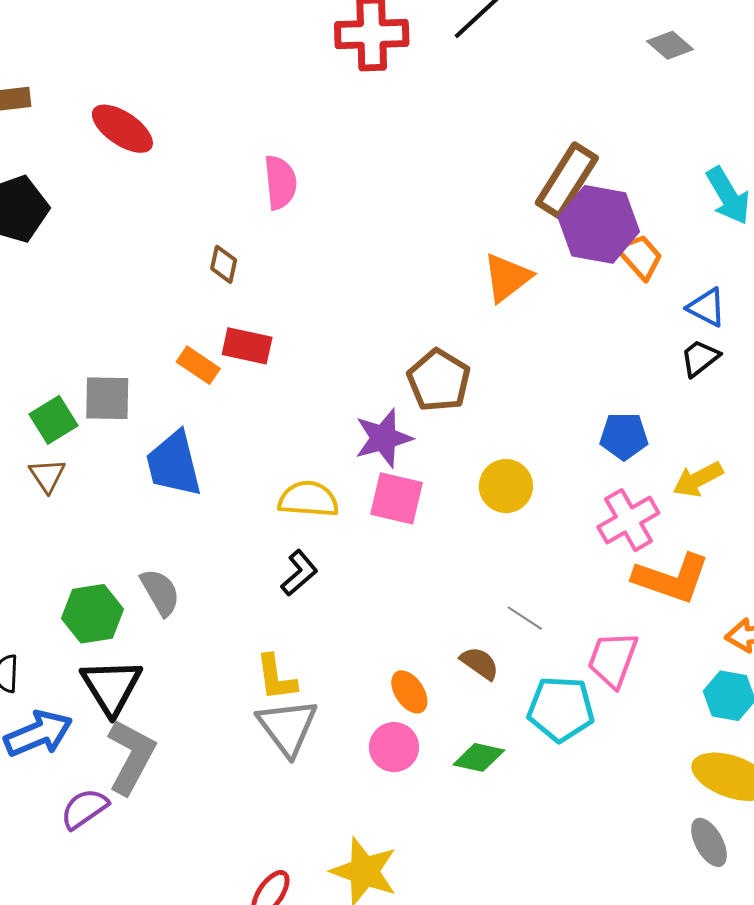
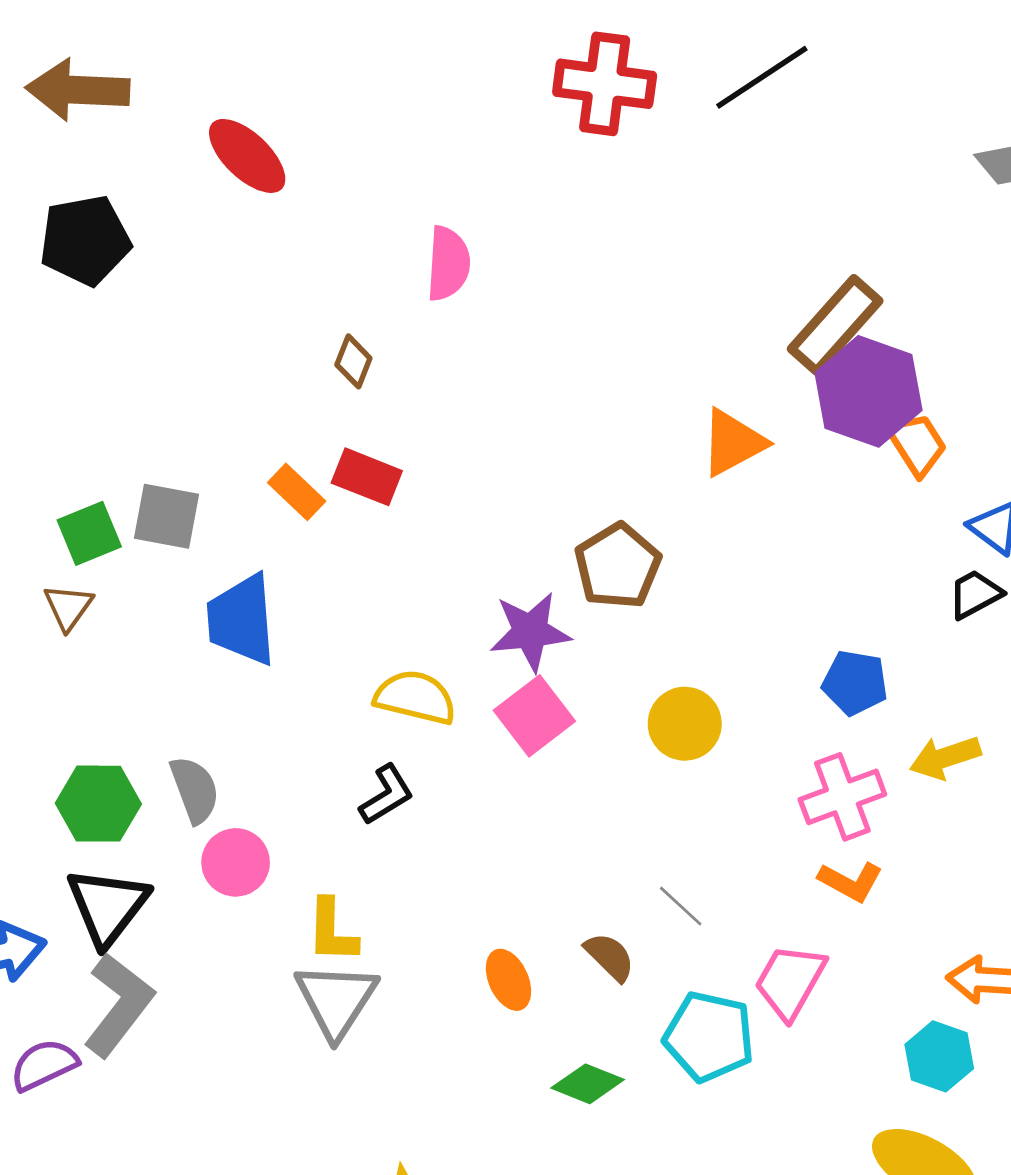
pink square: (397, 498) -> (534, 716), turned 30
orange L-shape: (671, 578) -> (851, 881), moved, size x0.6
pink circle: (394, 747) -> (236, 862), moved

